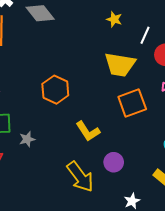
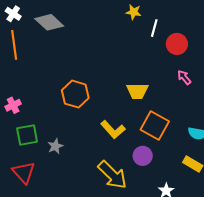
yellow star: (114, 19) -> (134, 12), moved
yellow trapezoid: (120, 65) -> (137, 91), moved, size x0.7
orange square: (132, 103) -> (155, 126), moved, turned -32

